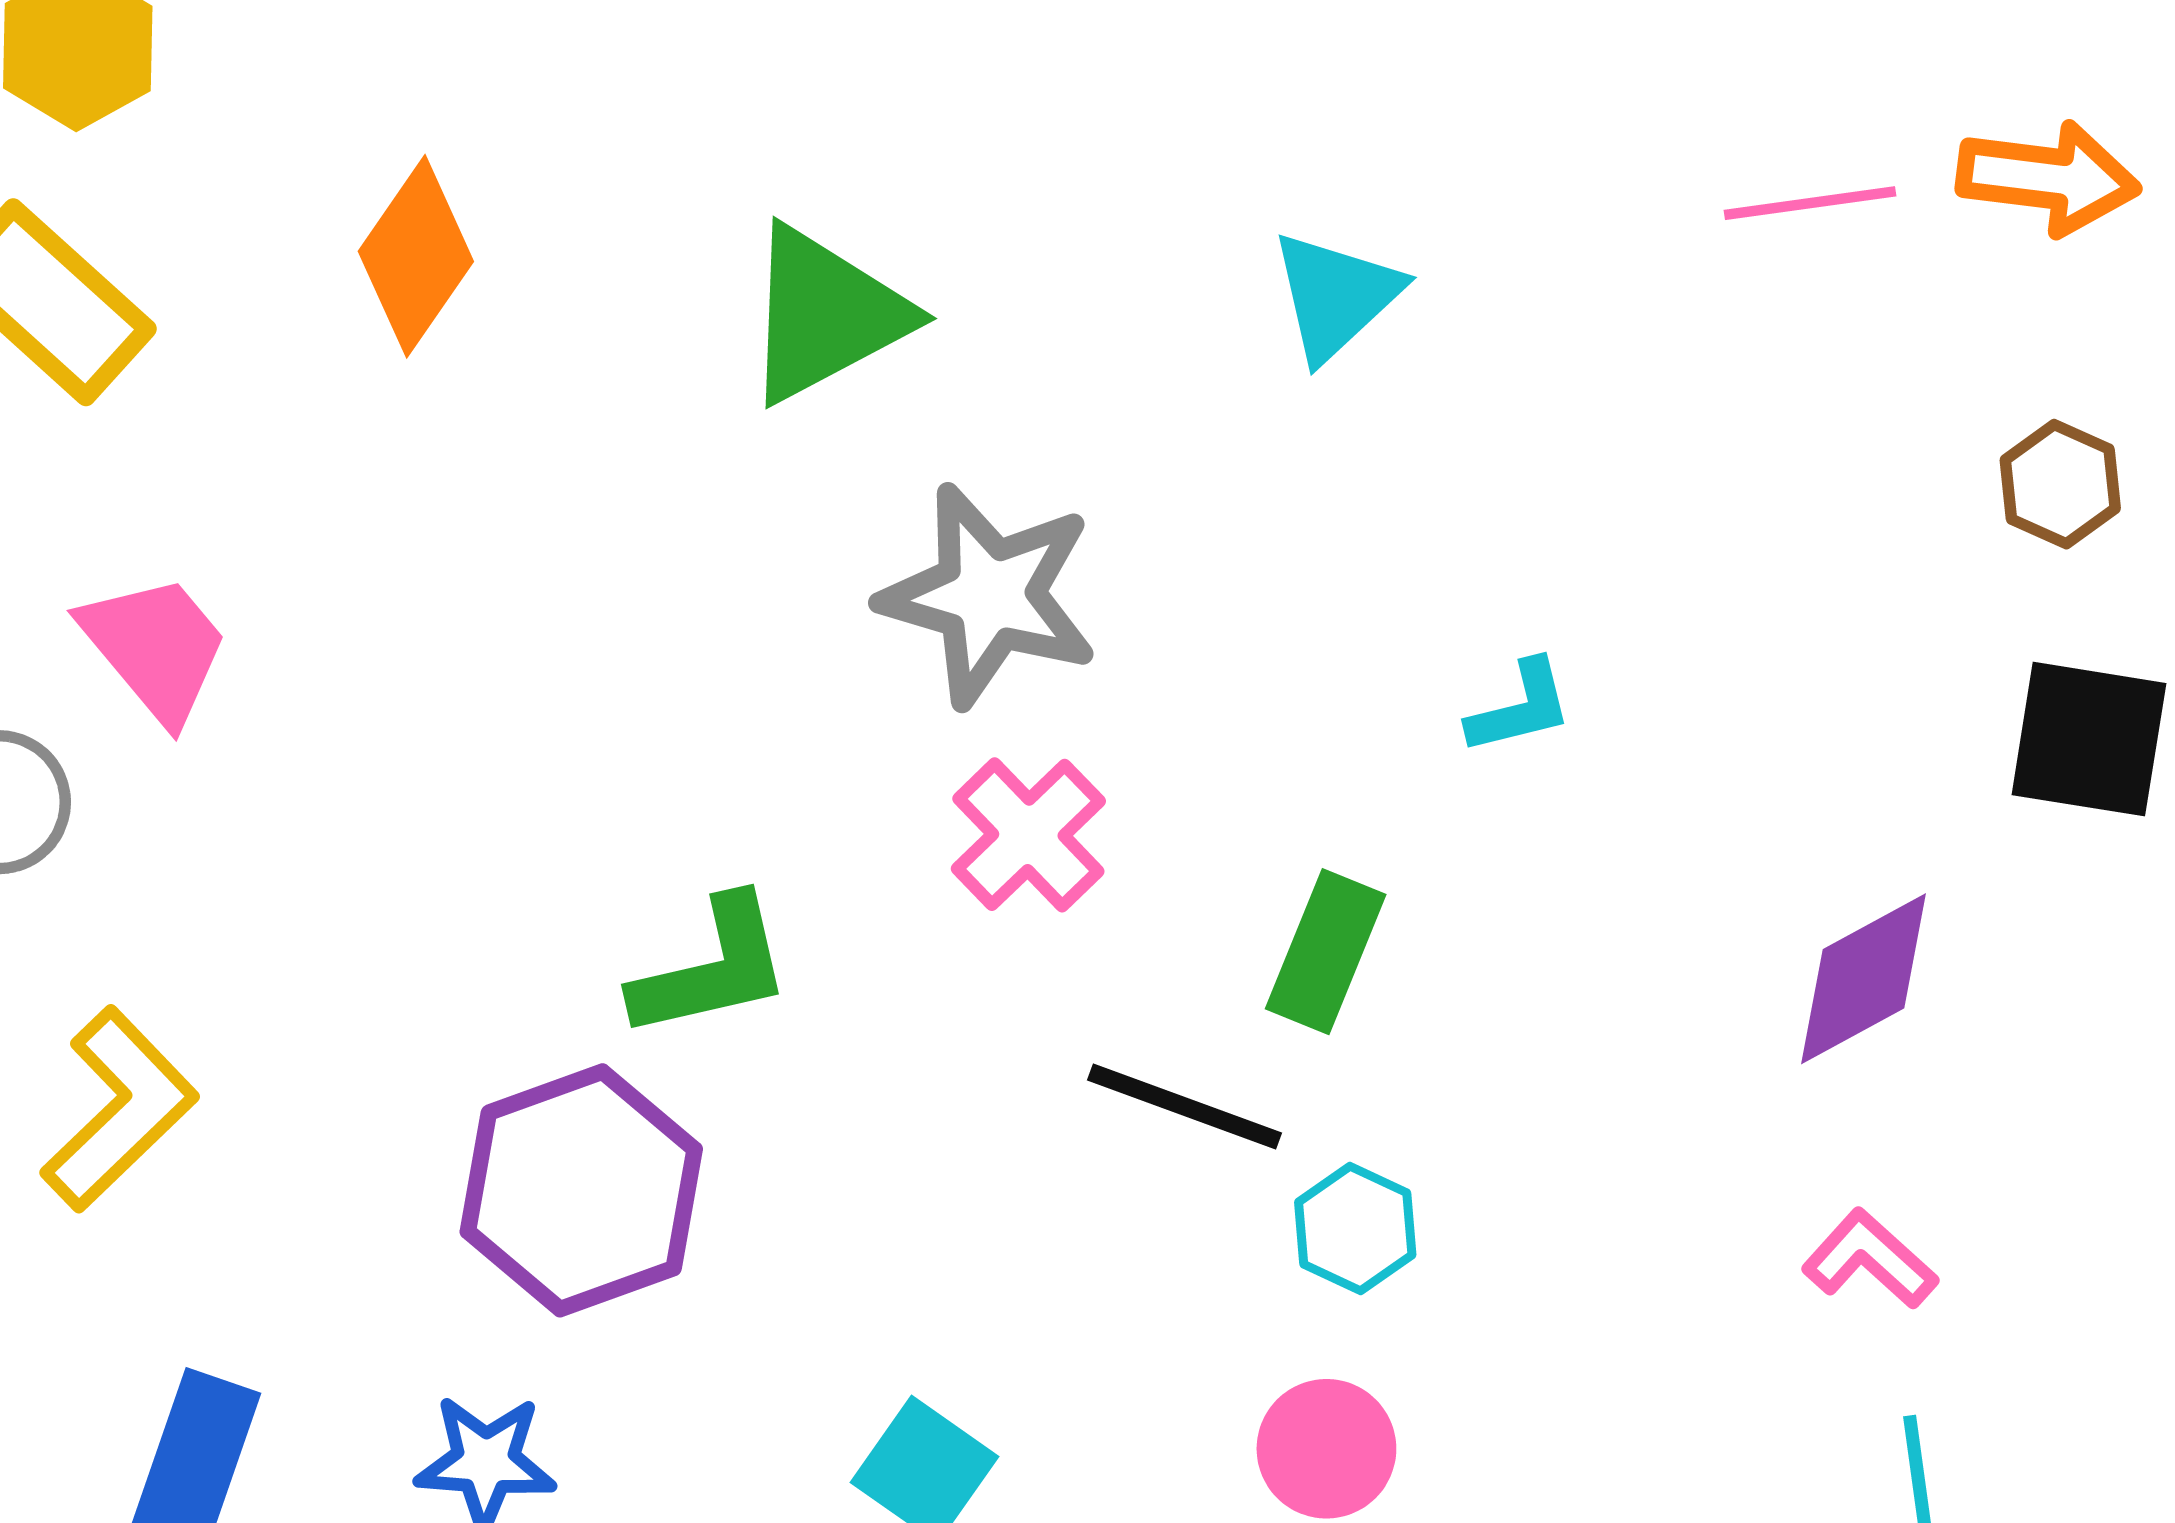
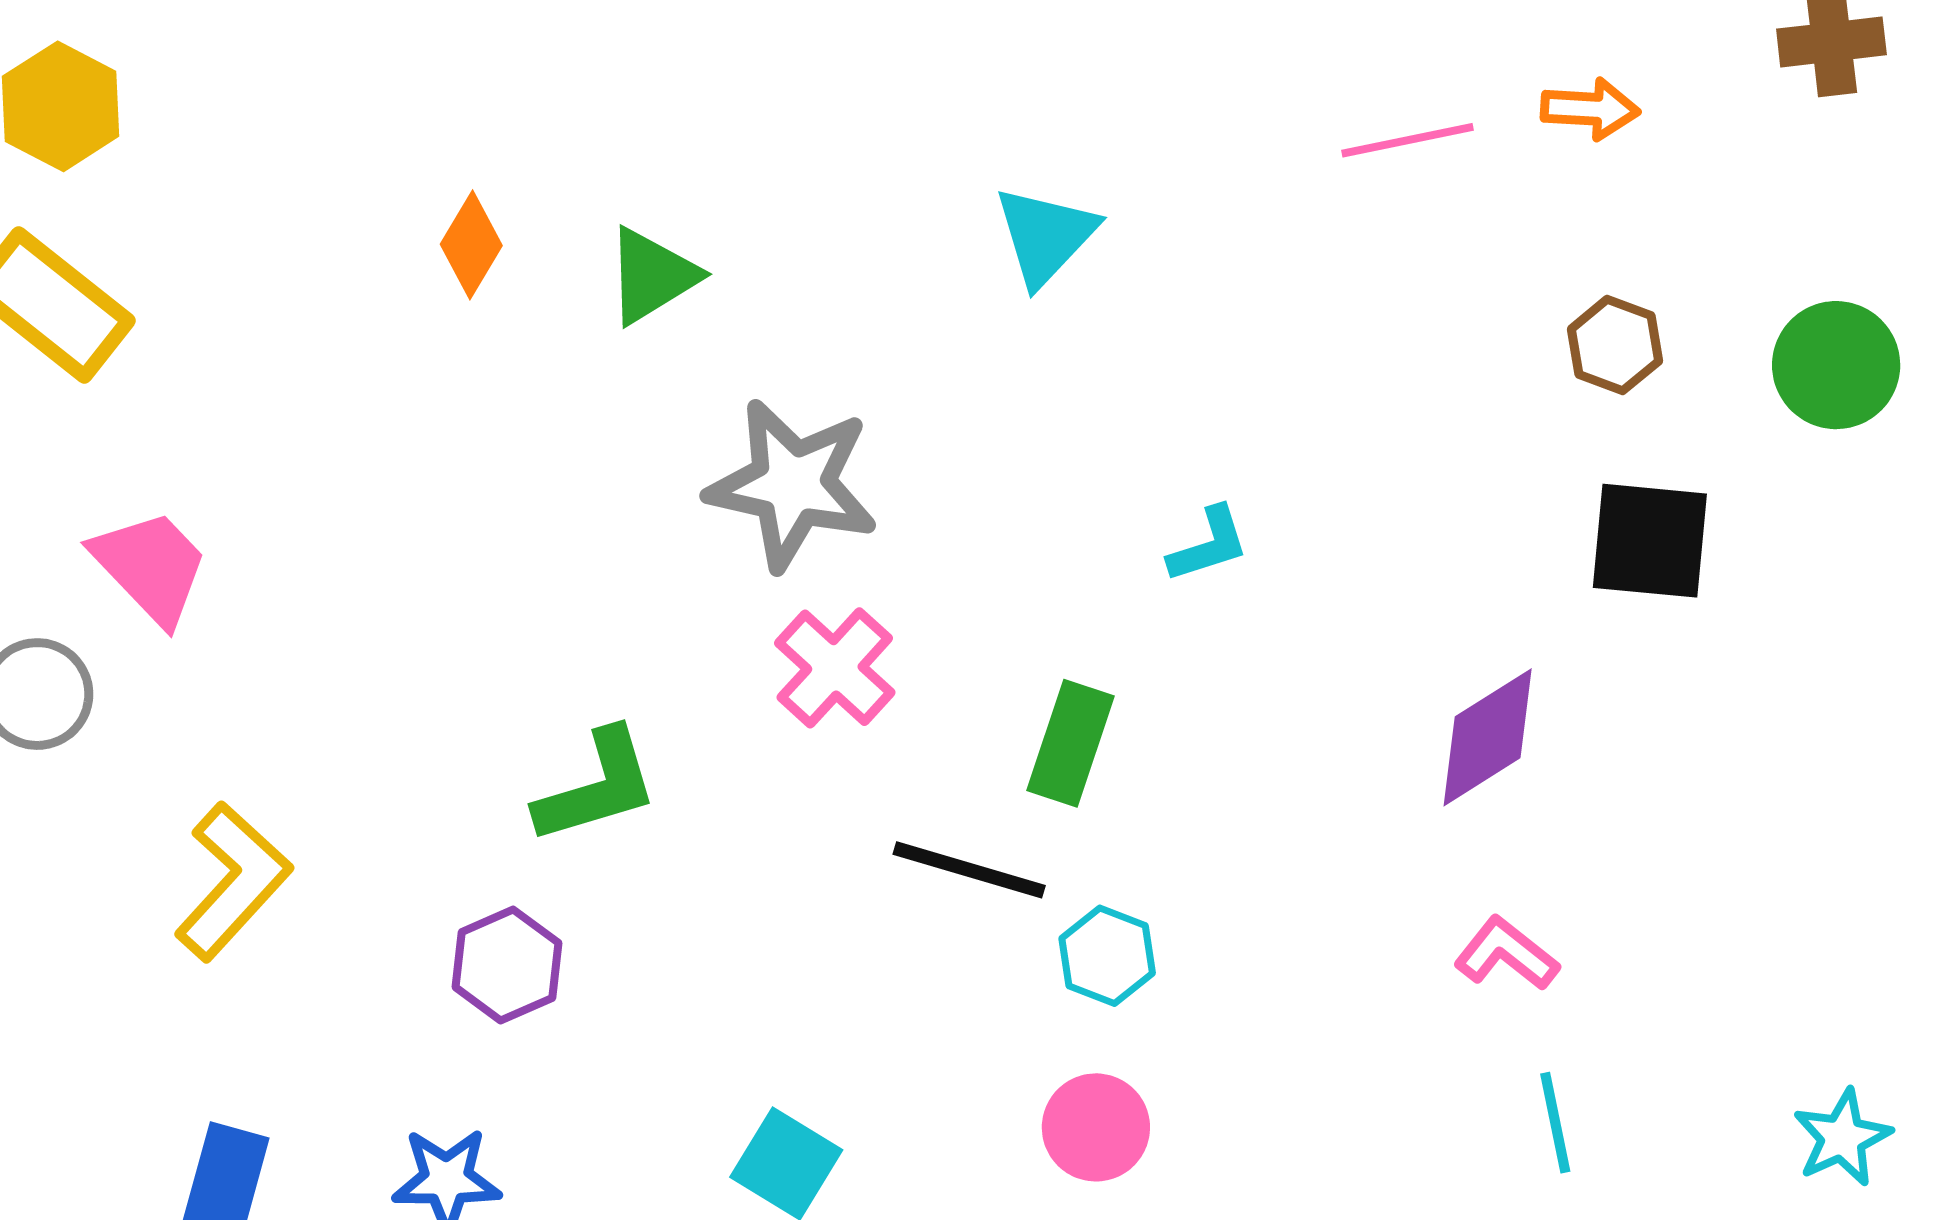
orange arrow: (2048, 178) -> (1590, 109), size x0.7
orange diamond: (416, 256) -> (471, 245), moved, size x0.7
green triangle: (825, 315) -> (652, 276), size x0.7
yellow L-shape: (119, 1109) -> (233, 881), moved
purple hexagon: (581, 1190) -> (507, 965), size x0.6

